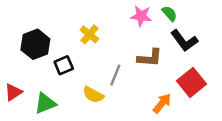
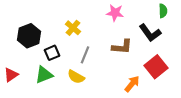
green semicircle: (169, 14) -> (163, 11), moved, turned 40
gray line: (115, 75) -> (85, 55), moved
green triangle: (45, 103) -> (44, 75), moved

